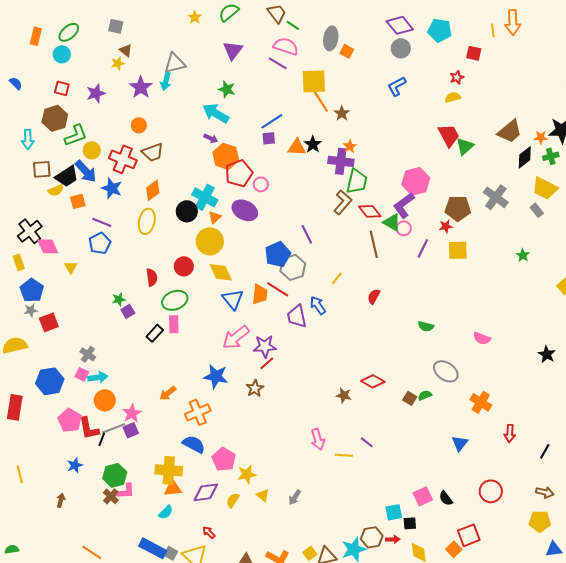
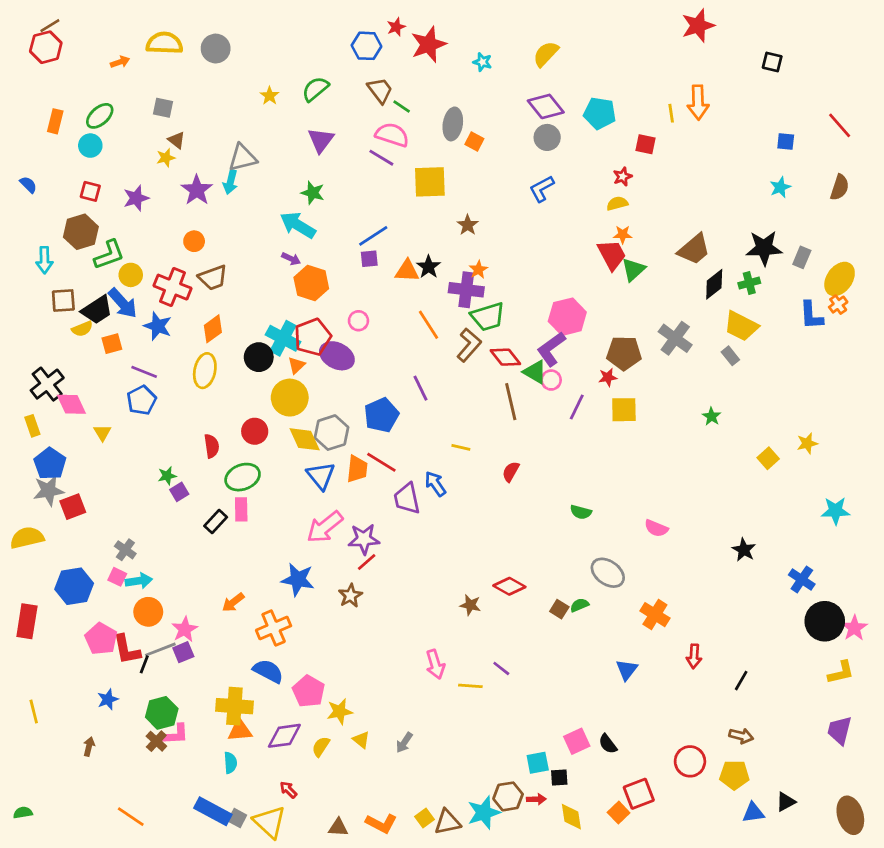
orange line: (321, 101) -> (429, 325), moved
orange star: (541, 137) -> (623, 234), moved
red pentagon: (239, 173) -> (313, 337), moved
green trapezoid: (357, 181) -> (488, 317), turned 60
gray hexagon: (293, 267) -> (332, 433), moved
yellow line: (337, 278) -> (461, 447), turned 64
gray star: (31, 310) -> (49, 491), size x1.6
red circle: (491, 491) -> (690, 761), moved
cyan semicircle: (166, 512) -> (230, 763), turned -49

